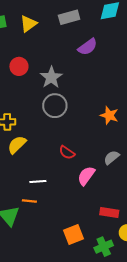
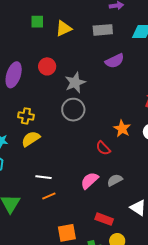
red semicircle: (67, 152) -> (103, 148), moved
gray semicircle: (112, 157) -> (115, 180), moved
orange line: (29, 201) -> (49, 196), moved, turned -40

